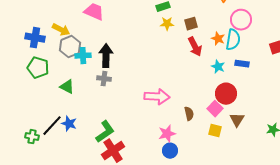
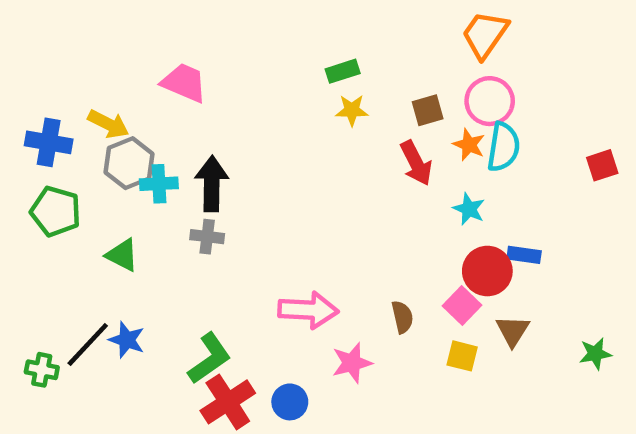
pink circle: (241, 20) -> (490, 101), moved
brown square: (191, 24) -> (428, 110), moved
blue rectangle: (242, 64) -> (524, 255), moved
pink arrow: (157, 97) -> (308, 310), moved
blue circle: (170, 151) -> (290, 402), moved

